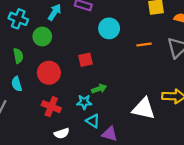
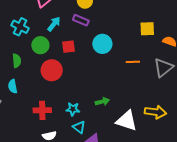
red square: (86, 60) -> (69, 47), moved
red circle: (49, 73) -> (52, 70), moved
green arrow: (99, 89) -> (102, 102), moved
red cross: (51, 107) -> (42, 110), turned -30

